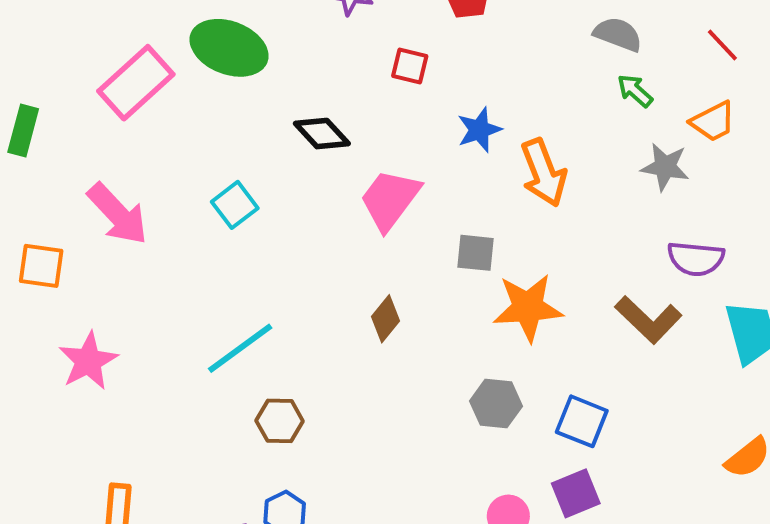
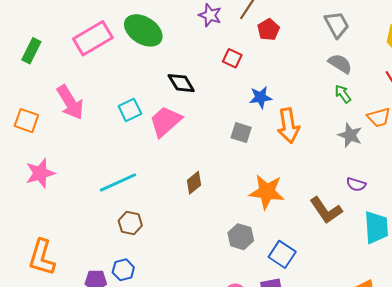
pink trapezoid: (390, 200) -> (166, 121), moved
gray square: (476, 253) -> (241, 133), moved
purple semicircle: (696, 259) -> (356, 184), size x0.7

